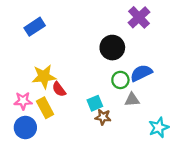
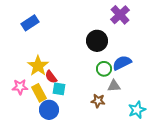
yellow star: (44, 76) -> (38, 66), turned -30
cyan square: (95, 103) -> (59, 89), moved, turned 32
brown star: (103, 117) -> (98, 101), moved
blue circle: (25, 127) -> (49, 110), moved

